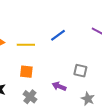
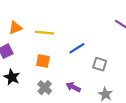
blue line: (58, 35) -> (77, 48), moved
purple arrow: (59, 86) -> (73, 87), moved

